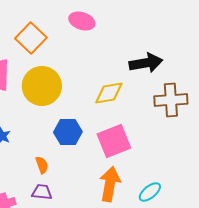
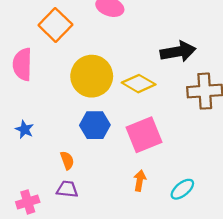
yellow circle: (42, 86) -> (92, 76), moved
yellow diamond: (109, 93) -> (139, 84), turned 40
orange arrow: (110, 184) -> (140, 181), size x0.6

